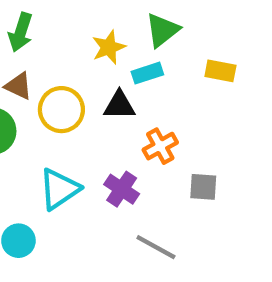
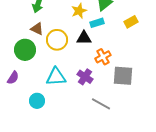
yellow rectangle: (220, 71) -> (131, 22), turned -40
gray square: (203, 187) -> (123, 76), size x1.5
cyan triangle: (59, 189) -> (56, 77), turned 30

